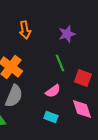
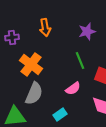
cyan rectangle: (51, 117) -> (60, 114), moved, turned -56

